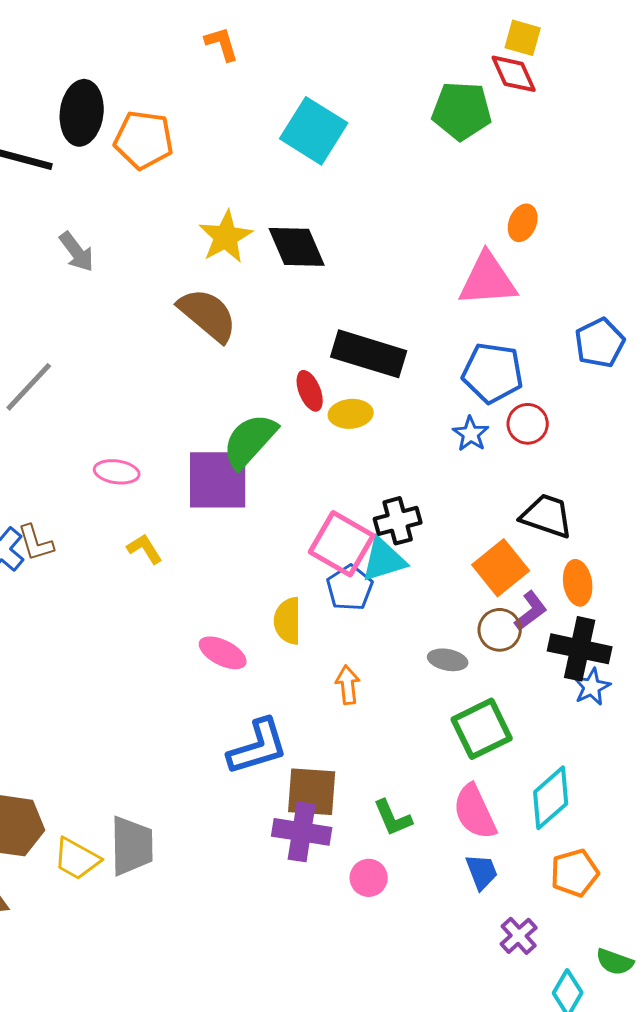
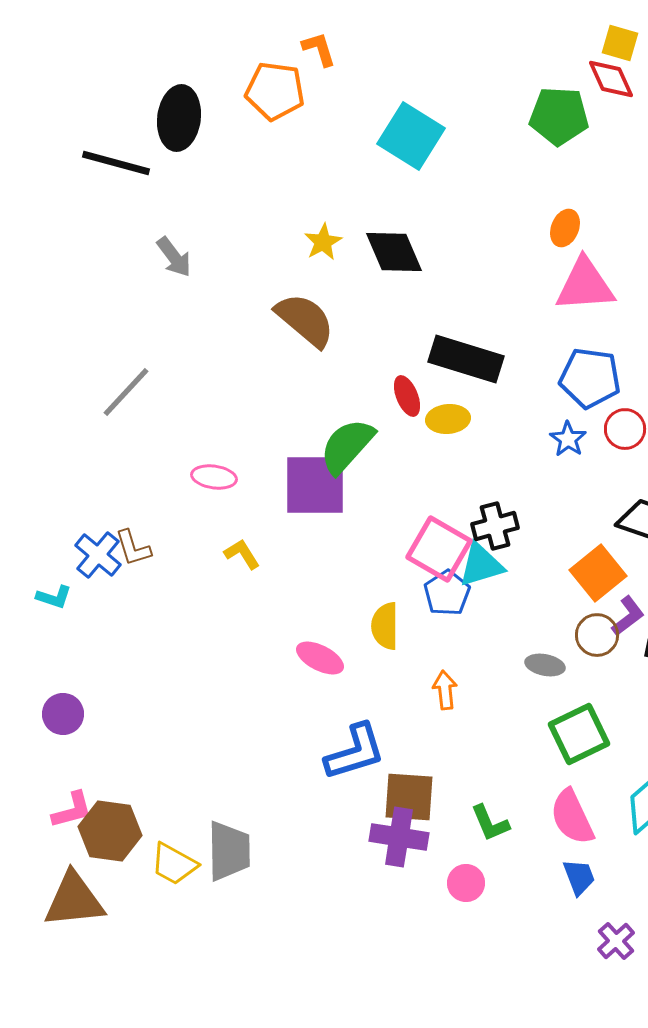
orange pentagon: (144, 140) -> (275, 91), moved
orange ellipse: (523, 223) -> (565, 228), moved
yellow star: (226, 237) -> (323, 242), size x0.7

